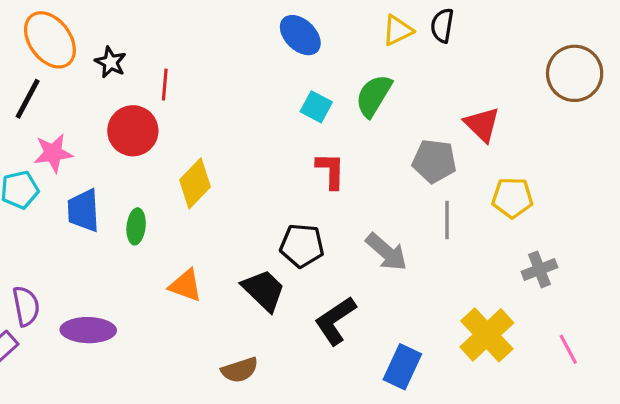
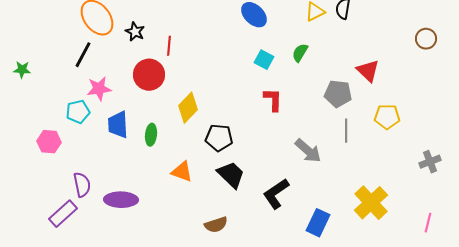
brown circle: (575, 73) -> (426, 39), size x0.6
green semicircle: (374, 96) -> (300, 53), size x0.7
black pentagon: (302, 246) -> (219, 138), moved
gray cross: (539, 269) -> (430, 162), moved
pink line: (568, 349) -> (428, 223), moved, turned 42

